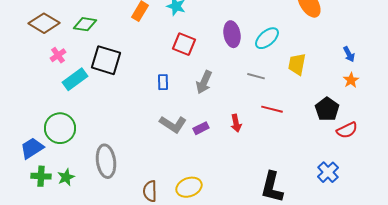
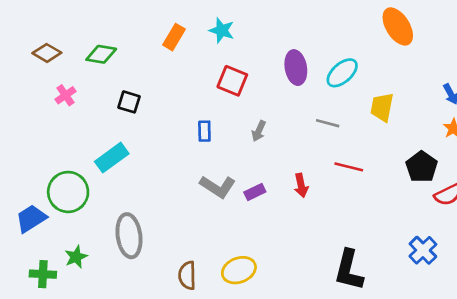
brown diamond: (44, 23) -> (47, 53), size x0.7
black square: (106, 60) -> (129, 102), size x0.6
cyan rectangle: (75, 79) -> (112, 158), moved
gray arrow: (204, 82) -> (259, 131), size x0.7
green cross: (41, 176) -> (43, 274), moved

